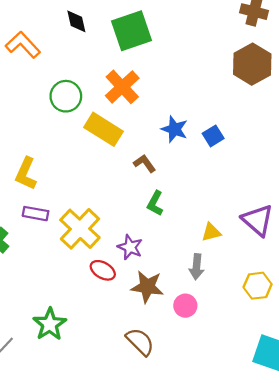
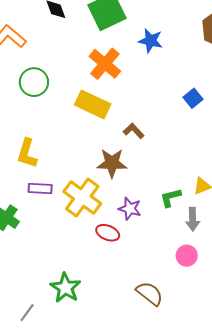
green circle: (66, 96) -> (34, 82), moved
blue star: (175, 129) -> (151, 41), moved
green L-shape: (155, 203) -> (171, 198), moved, turned 55
brown star: (147, 287) -> (112, 163), moved

